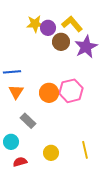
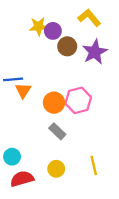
yellow L-shape: (72, 24) -> (89, 18), moved
orange triangle: (16, 92) -> (23, 90), moved
gray rectangle: (28, 121) -> (57, 131), moved
red semicircle: (20, 162) -> (22, 179), size x1.5

